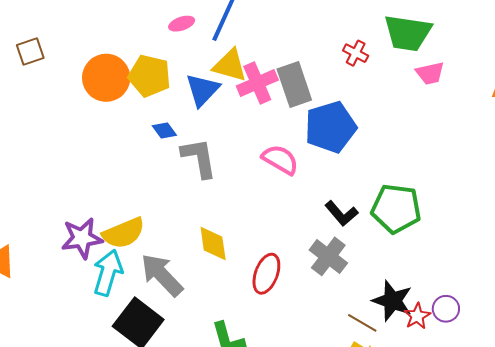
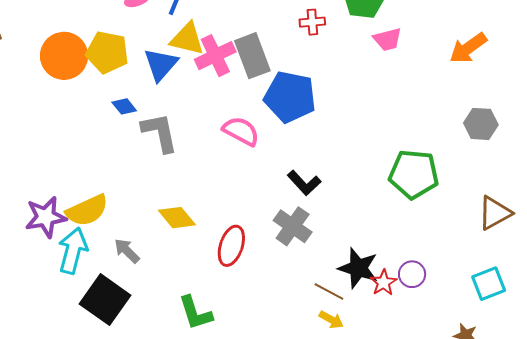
red cross: (356, 53) -> (312, 22), turned -30
blue pentagon: (331, 127) -> (290, 97), turned 30
green pentagon: (396, 209) -> (414, 174), moved
yellow diamond: (213, 244) -> (177, 218), turned -30
gray arrow: (162, 275) -> (127, 251), size x0.6

